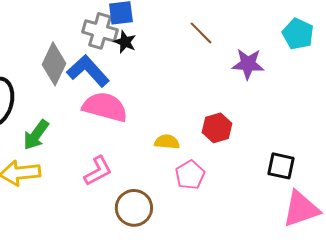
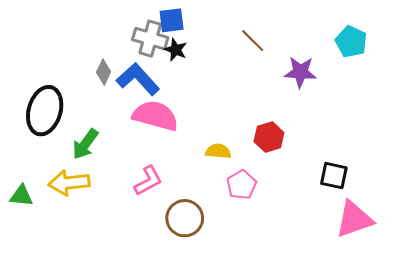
gray diamond: (54, 64) -> (104, 72), size x0.6

